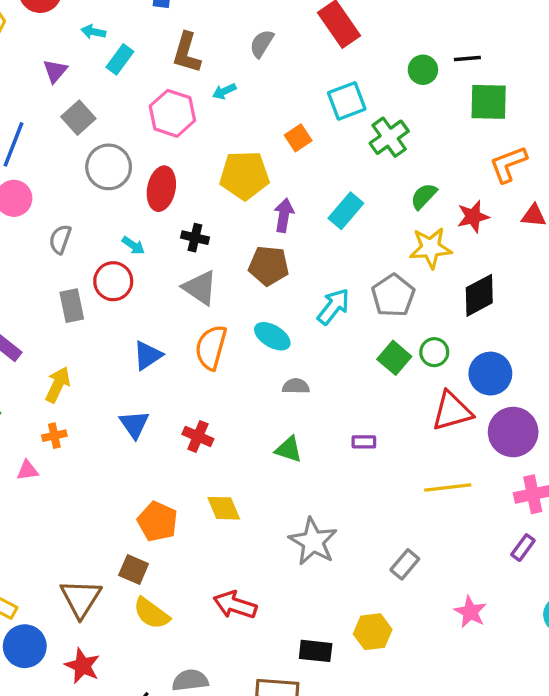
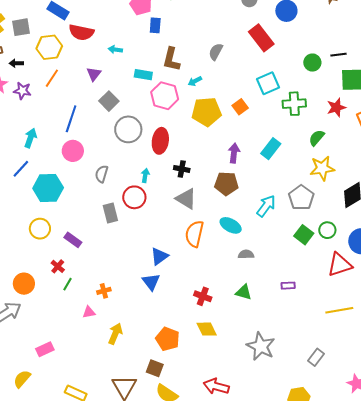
cyan rectangle: (120, 59) -> (143, 75), moved, turned 66
green cross: (389, 137) -> (294, 104), turned 35
yellow pentagon: (244, 175) -> (207, 112), moved
red star: (473, 217) -> (336, 107), moved
cyan arrow: (133, 245) -> (145, 175), turned -112
blue triangle: (148, 355) -> (159, 256), moved
yellow arrow: (58, 385) -> (115, 334), moved
red cross: (198, 436) -> (203, 296), moved

